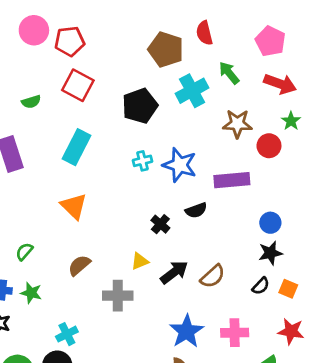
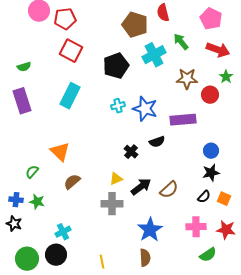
green semicircle: (31, 102) -> (24, 67), moved
orange triangle: (74, 206) -> (60, 152), moved
gray cross: (118, 296) -> (112, 204), moved
pink cross: (235, 333) -> (196, 227), moved

